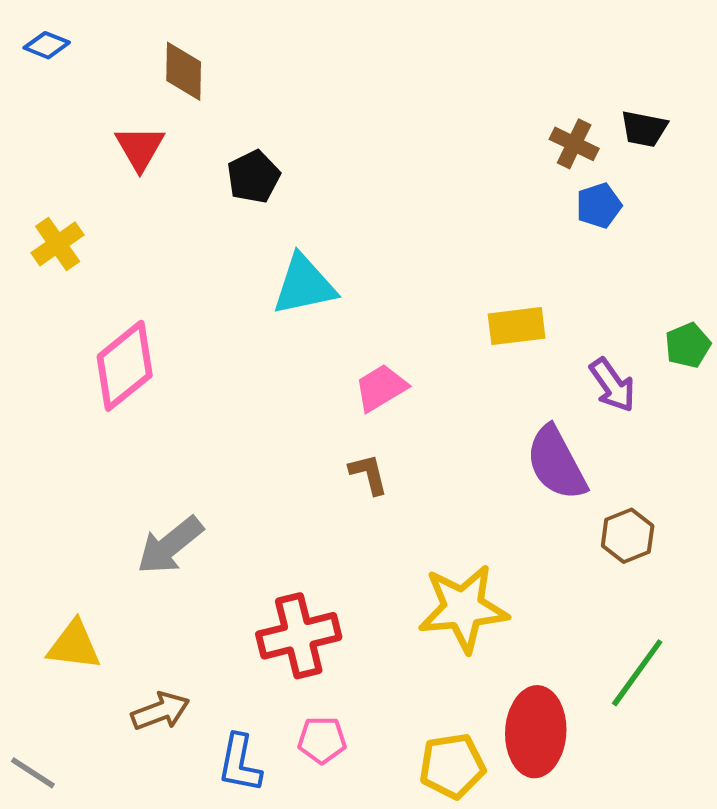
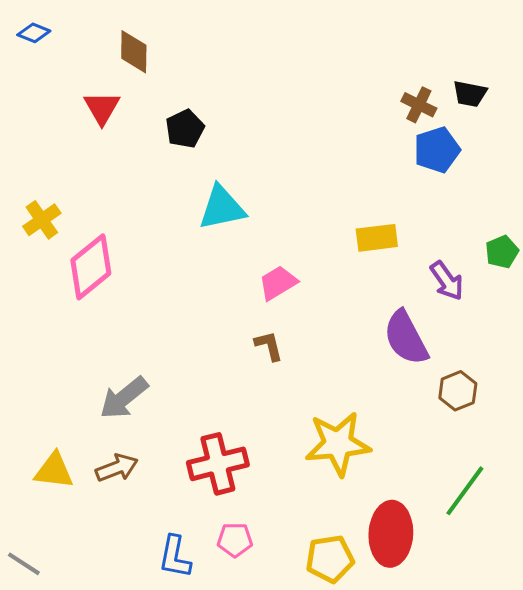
blue pentagon: (599, 206) -> (437, 150), size x1.4
yellow cross: (58, 244) -> (42, 220), moved
brown arrow: (160, 711) -> (117, 468), moved

